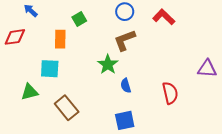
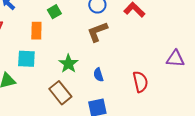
green star: (108, 64) -> (68, 64), moved
brown rectangle: (67, 108) -> (60, 93), moved

